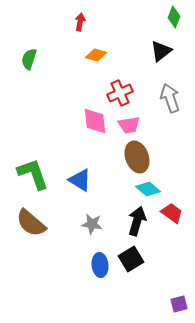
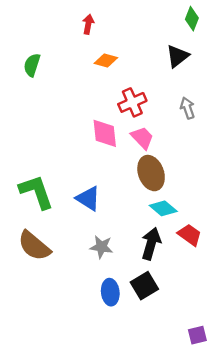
gray arrow: (170, 98) -> (187, 108), size x0.7
pink trapezoid: (129, 125) -> (142, 138), turned -125

